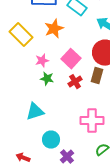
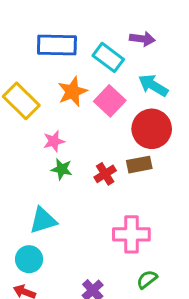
pink square: (71, 59) -> (110, 101), moved
brown rectangle: (97, 76) -> (139, 165), turned 63
cyan circle: (51, 140) -> (29, 259), moved

